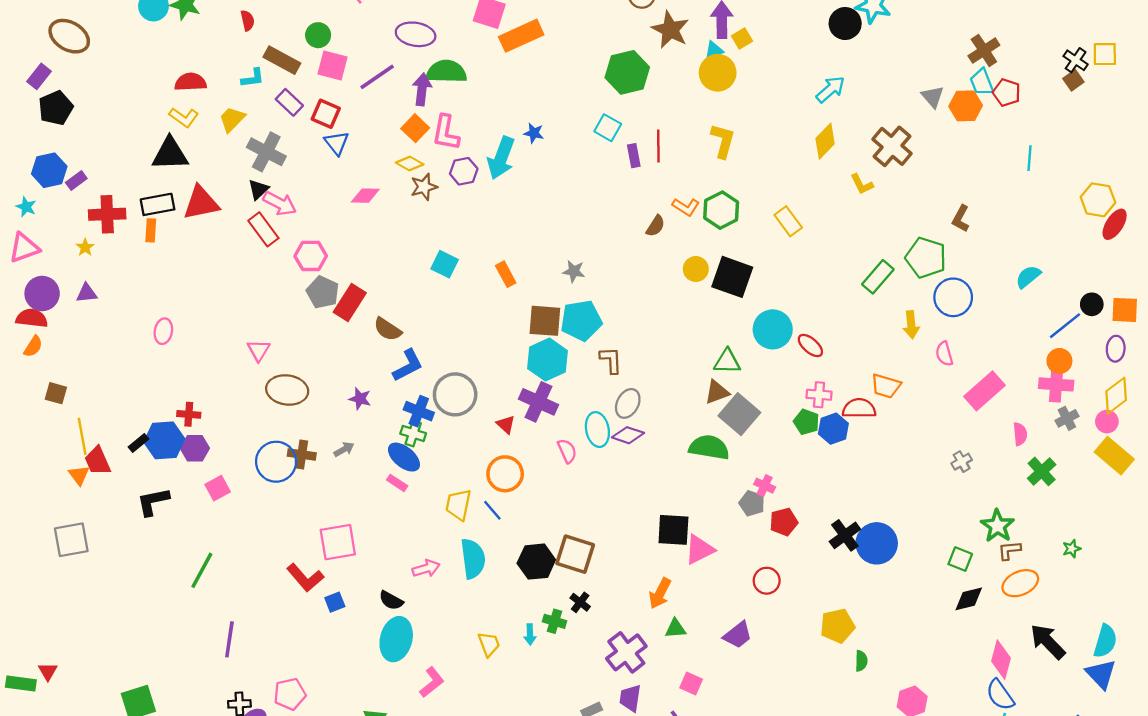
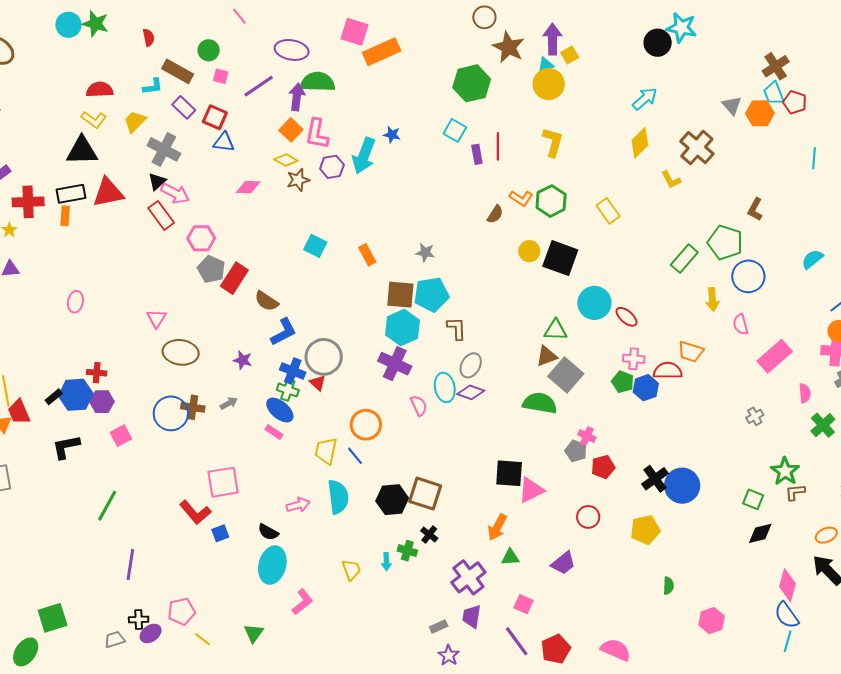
pink square: (332, 66) -> (221, 76), size x0.6
blue triangle: (337, 143) -> (224, 142), turned -45
red triangle: (506, 424) -> (318, 383), moved
orange ellipse: (1020, 583) -> (826, 535), moved, size x0.7
yellow pentagon: (837, 626) -> (645, 530), moved

